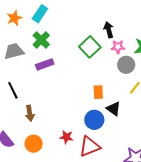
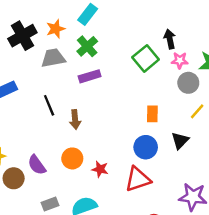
orange star: (14, 18) -> (56, 29), moved
black triangle: (114, 109) -> (180, 141), moved, turned 35
brown arrow: (30, 113) -> (75, 119), moved
red star: (66, 137) -> (100, 169), moved
orange circle: (34, 144) -> (72, 158), moved

